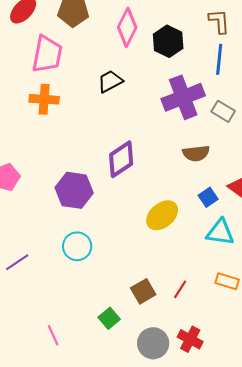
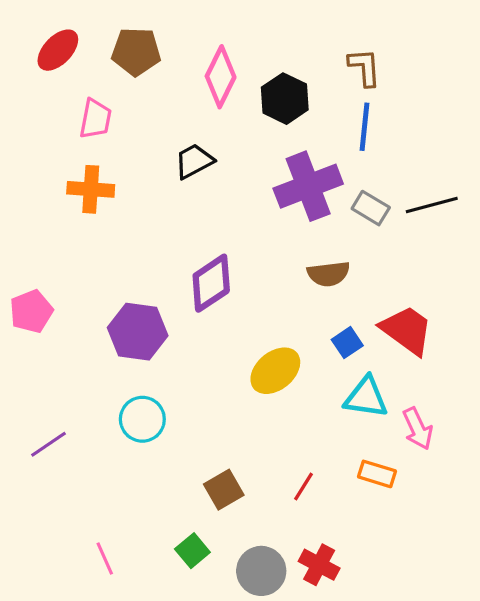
pink trapezoid: (47, 54) -> (95, 119), size x0.7
brown square: (143, 291) -> (224, 490), moved
green square: (109, 318) -> (192, 551), moved

